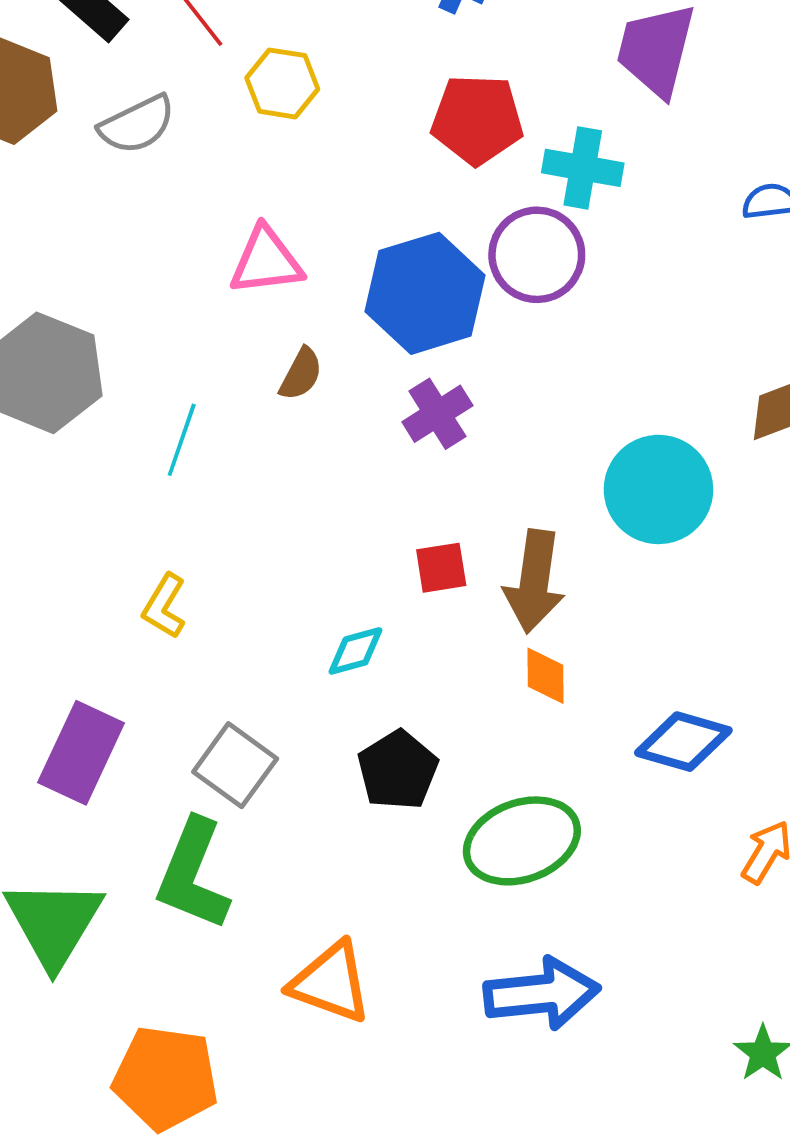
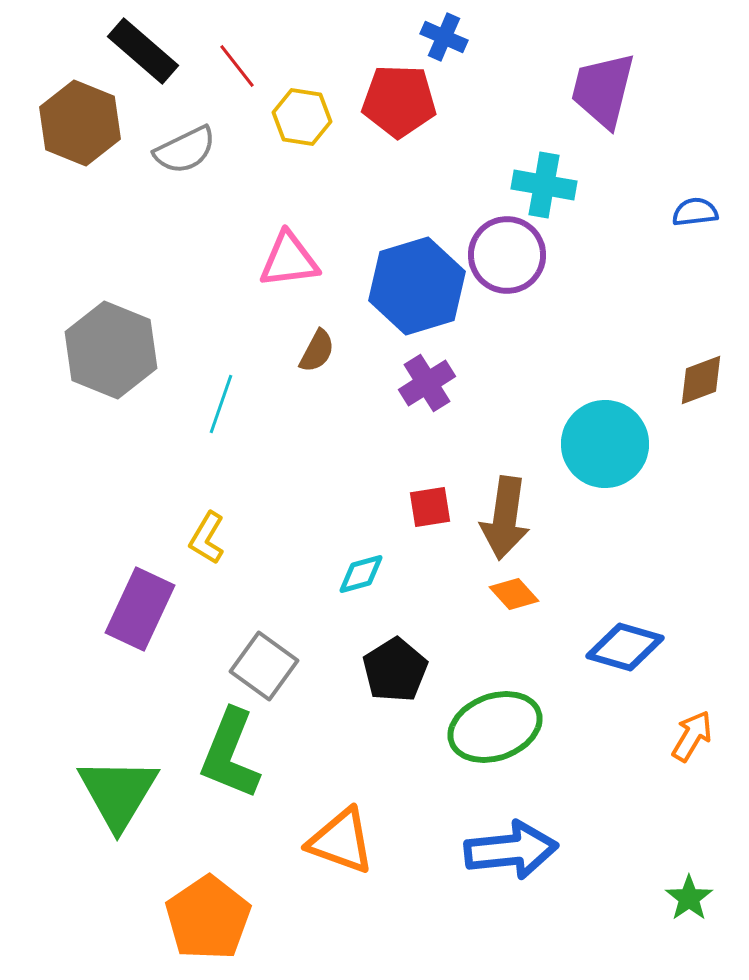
red pentagon: (477, 119) -> (399, 101), moved
orange diamond: (545, 676) -> (514, 594), turned -42
purple rectangle: (81, 753) -> (140, 609), moved
orange pentagon: (166, 1078) -> (208, 918), turned 30

